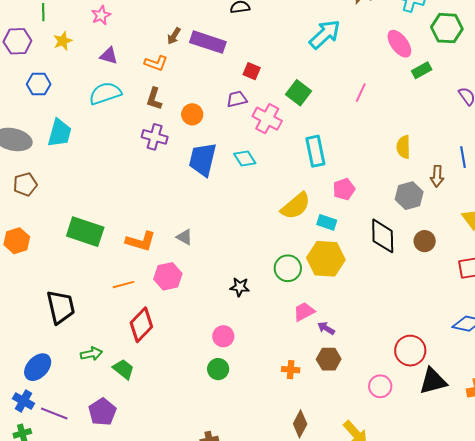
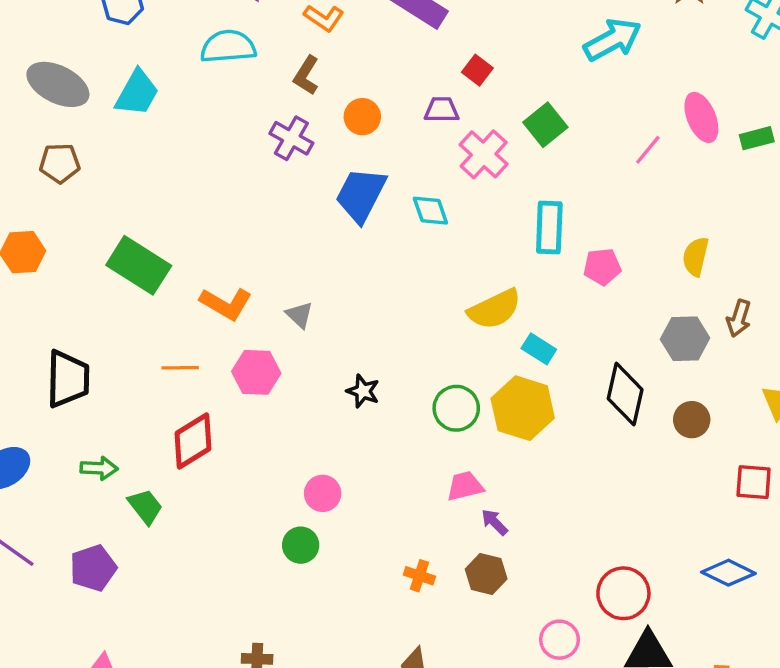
pink ellipse: (399, 44) -> (701, 117), moved
pink pentagon: (344, 189) -> (602, 267), moved
black star: (240, 287) -> (363, 391), moved

